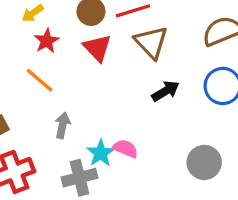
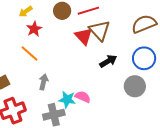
red triangle: (97, 48) -> (84, 36), moved
cyan star: (101, 153) -> (67, 100), turned -30
gray circle: (204, 162) -> (135, 86), moved

